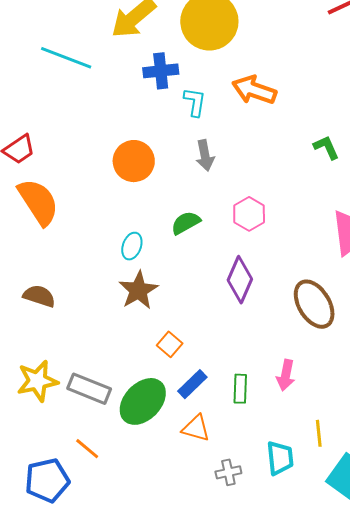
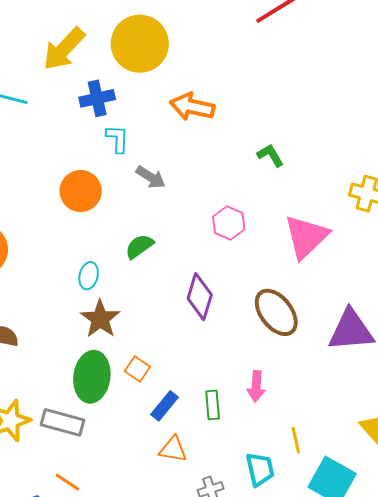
cyan L-shape: (195, 102) -> (117, 139), moved
gray arrow: (205, 155) -> (151, 177), turned -40
pink hexagon: (249, 214) -> (229, 223), moved
green ellipse: (143, 401) -> (92, 377), moved, turned -30

